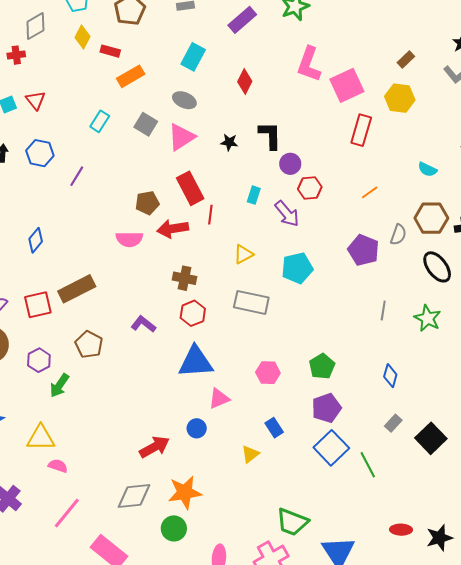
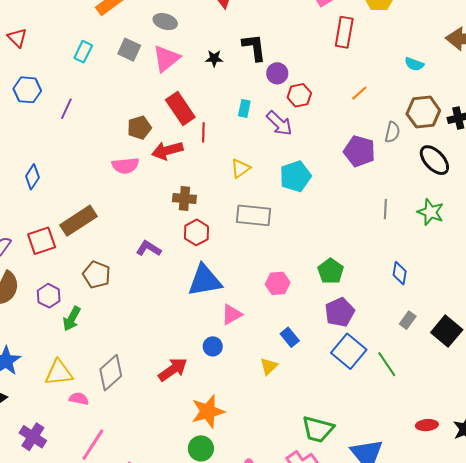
gray diamond: (134, 496) -> (111, 373), moved, turned -30

